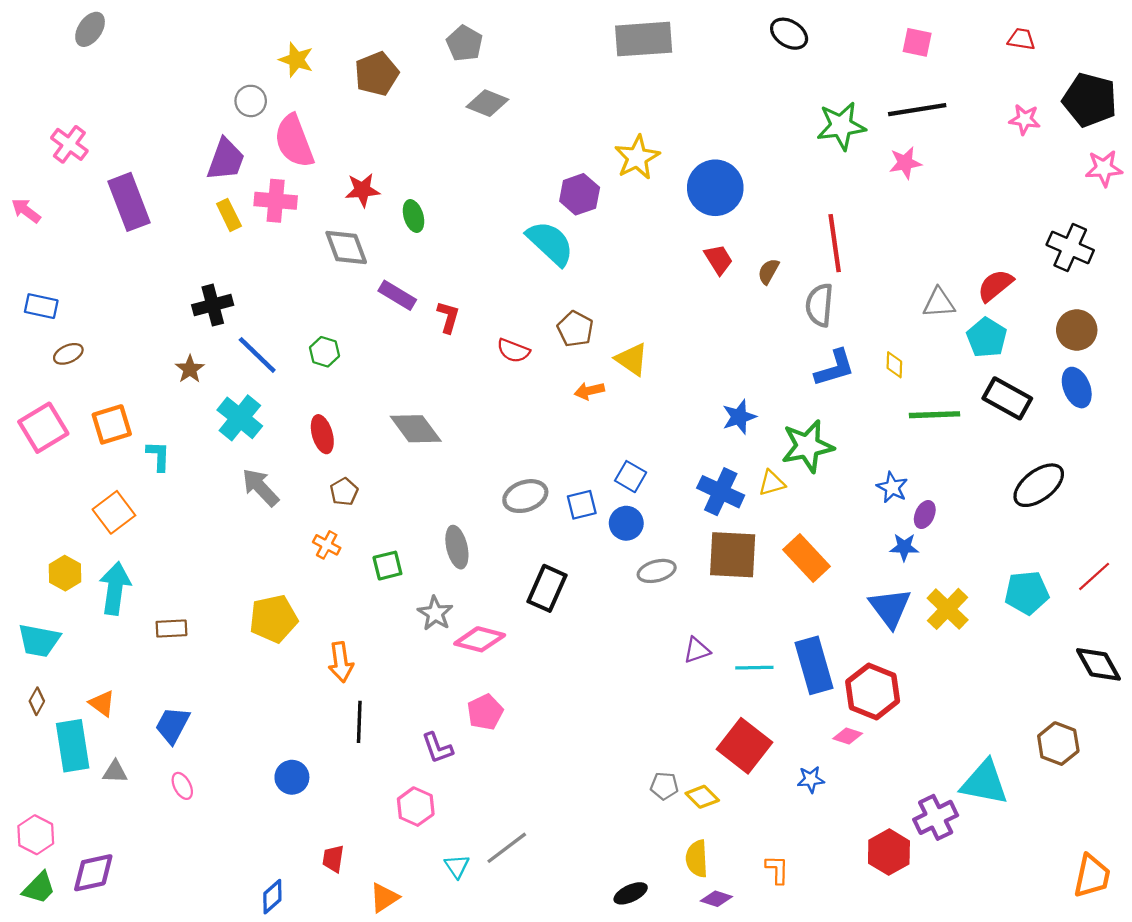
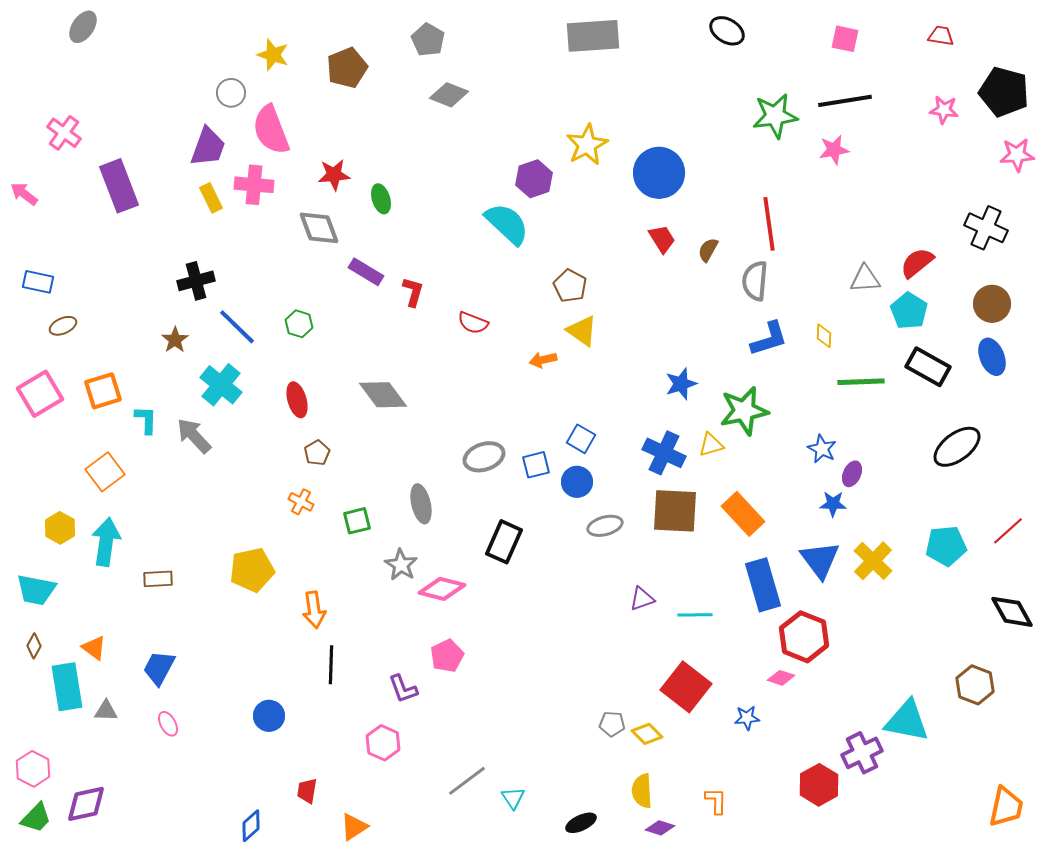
brown pentagon: (575, 329) -> (570, 286), moved
gray arrow: (260, 487) -> (194, 436), moved
blue rectangle: (814, 665) -> (763, 585), moved
cyan triangle: (457, 866) -> (513, 798), moved

